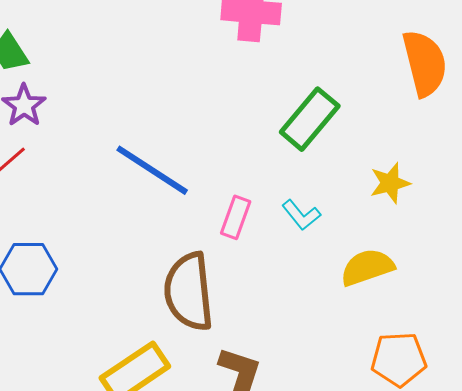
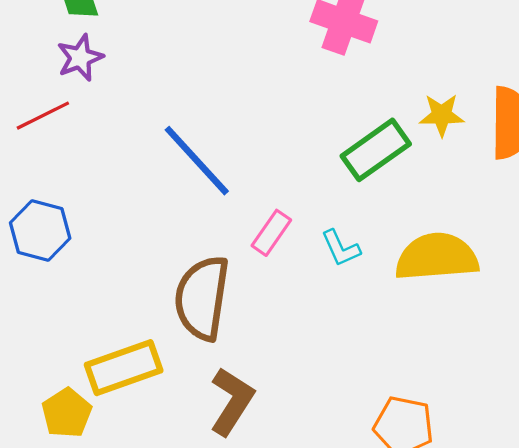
yellow star: (390, 183) -> (442, 115), moved
yellow semicircle: (367, 267) -> (437, 257), moved, size x1.4

